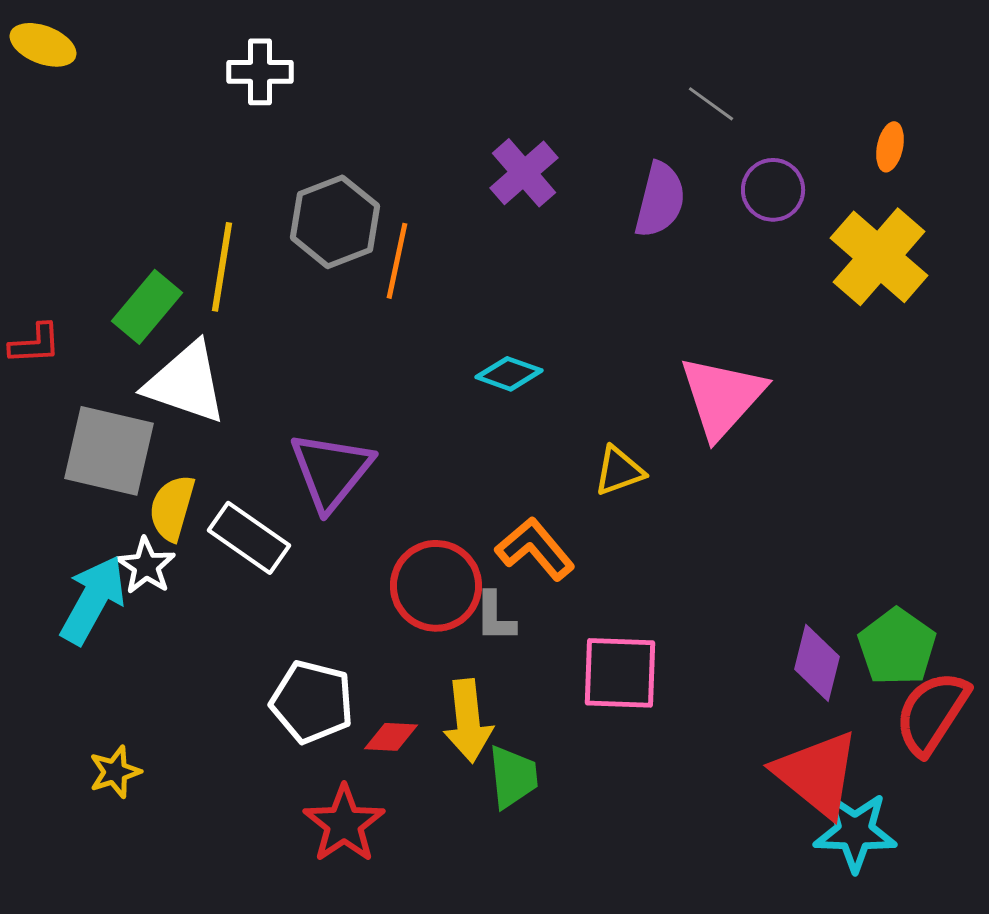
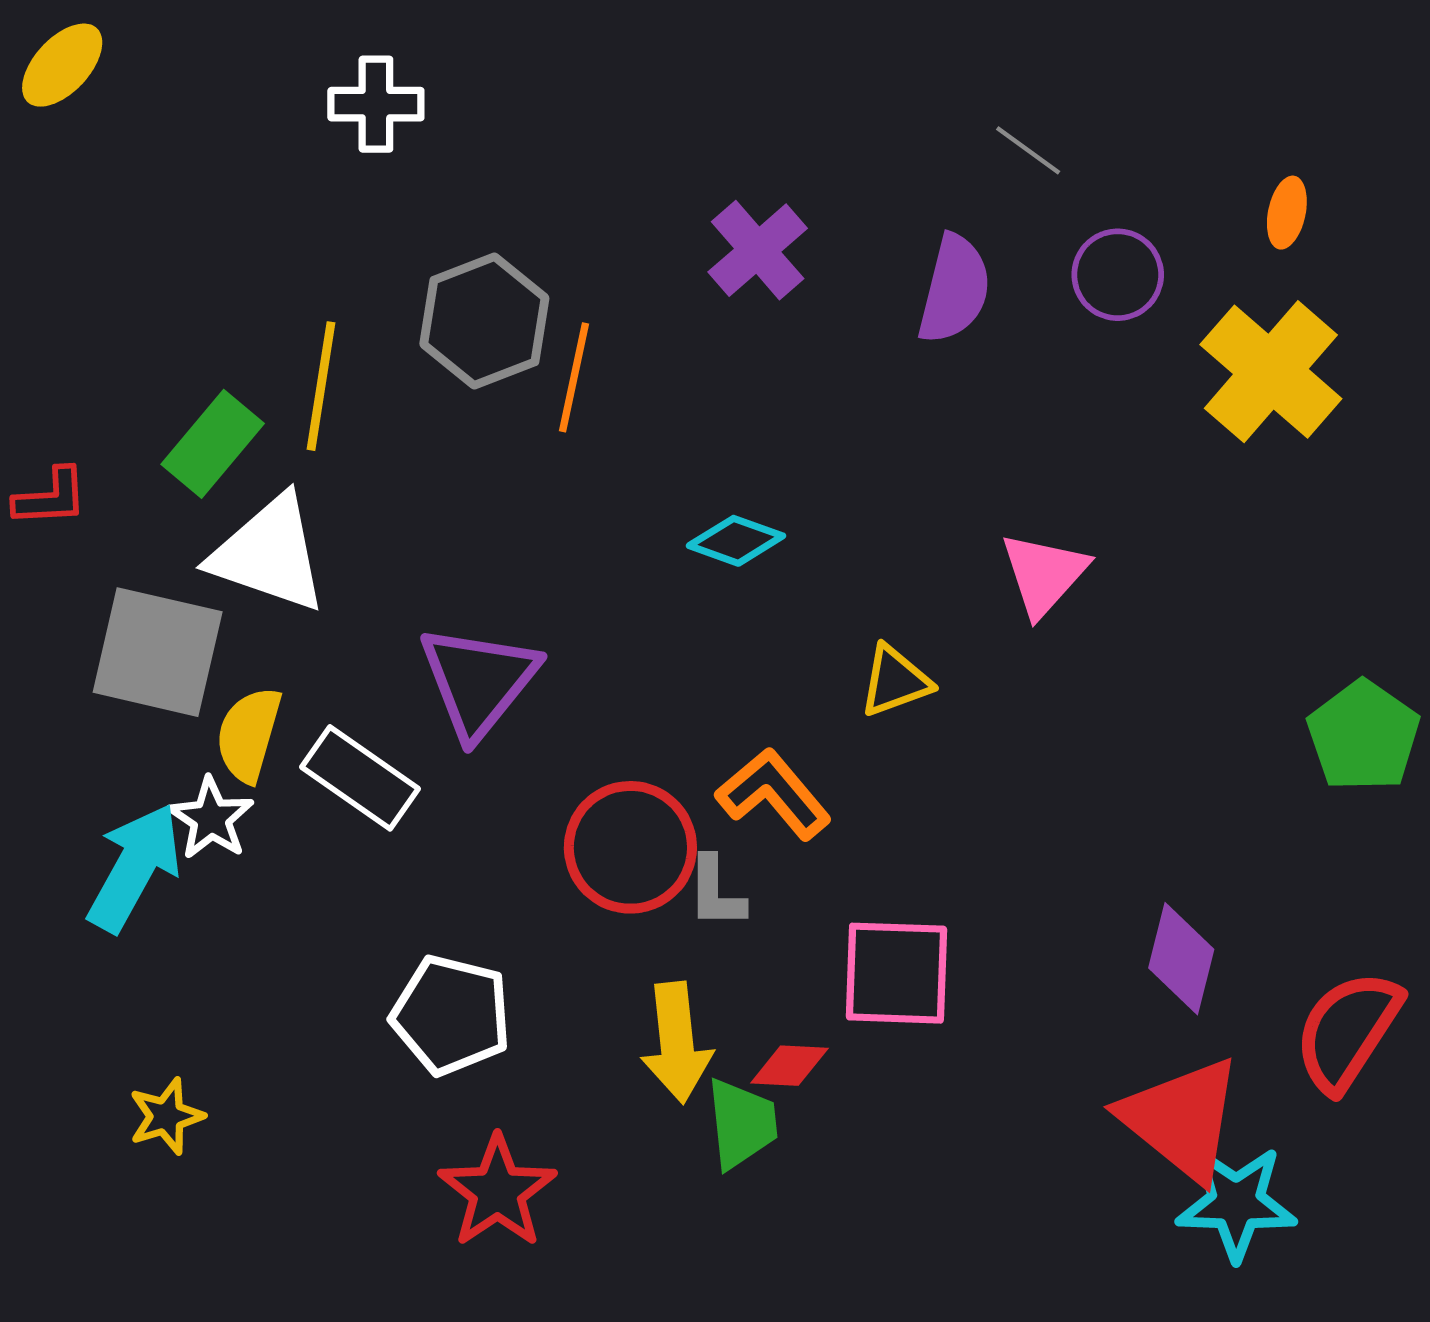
yellow ellipse: (43, 45) -> (62, 65), turned -68
pink triangle: (722, 397) -> (1044, 574), size x0.7
green pentagon: (897, 647) -> (1363, 736), moved
red diamond: (391, 737) -> (789, 1066), moved

